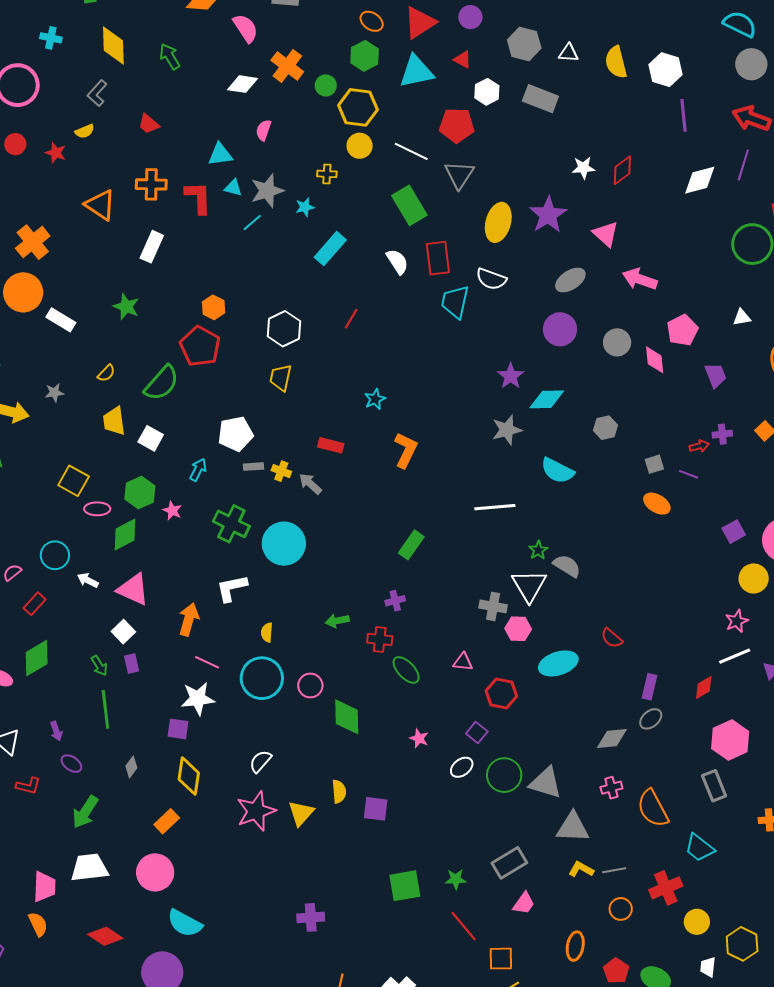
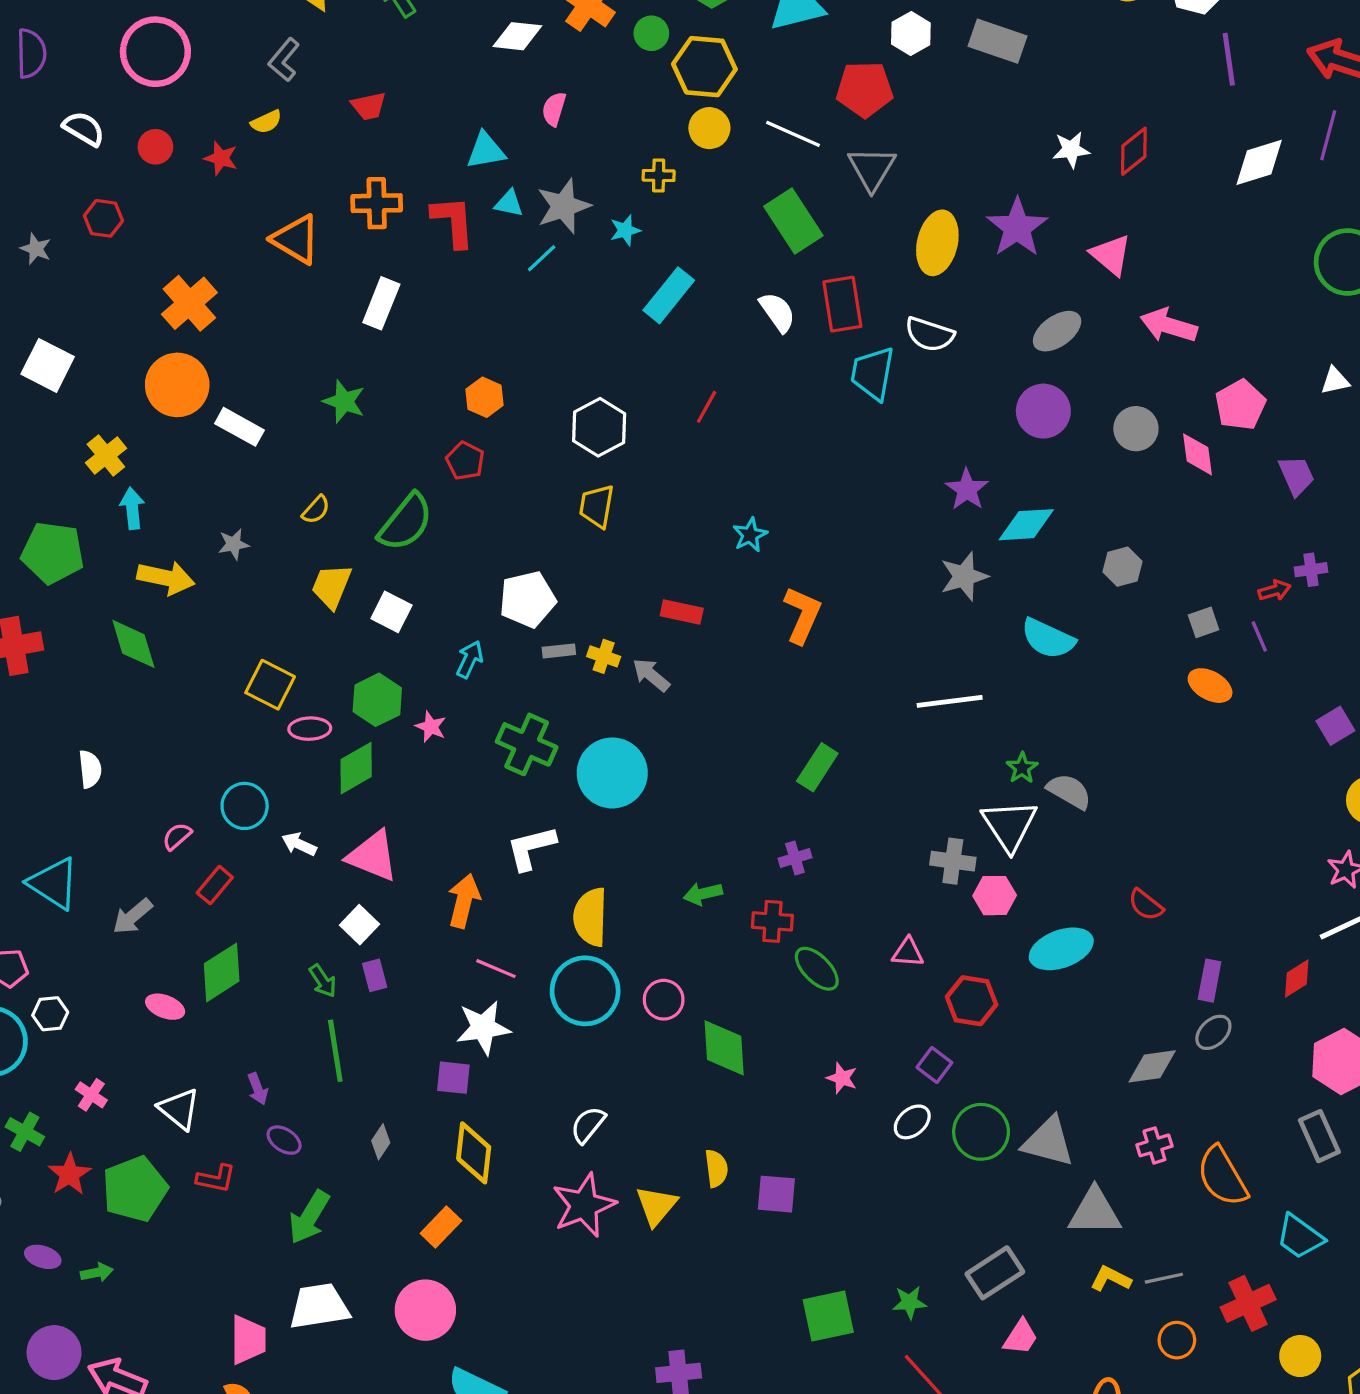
red trapezoid: (149, 124) -> (369, 106), turned -50
red pentagon: (200, 346) -> (465, 461), size x0.6
yellow trapezoid: (114, 421) -> (331, 586), turned 32
purple line: (689, 474) -> (1259, 636), turned 48
yellow semicircle: (267, 632) -> (590, 917), size x1.8

